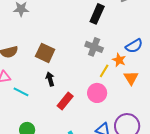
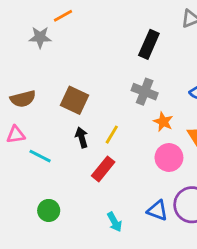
orange star: (119, 60) -> (163, 122), moved
yellow line: (104, 71) -> (112, 135), moved
pink circle: (97, 93) -> (169, 158), moved

